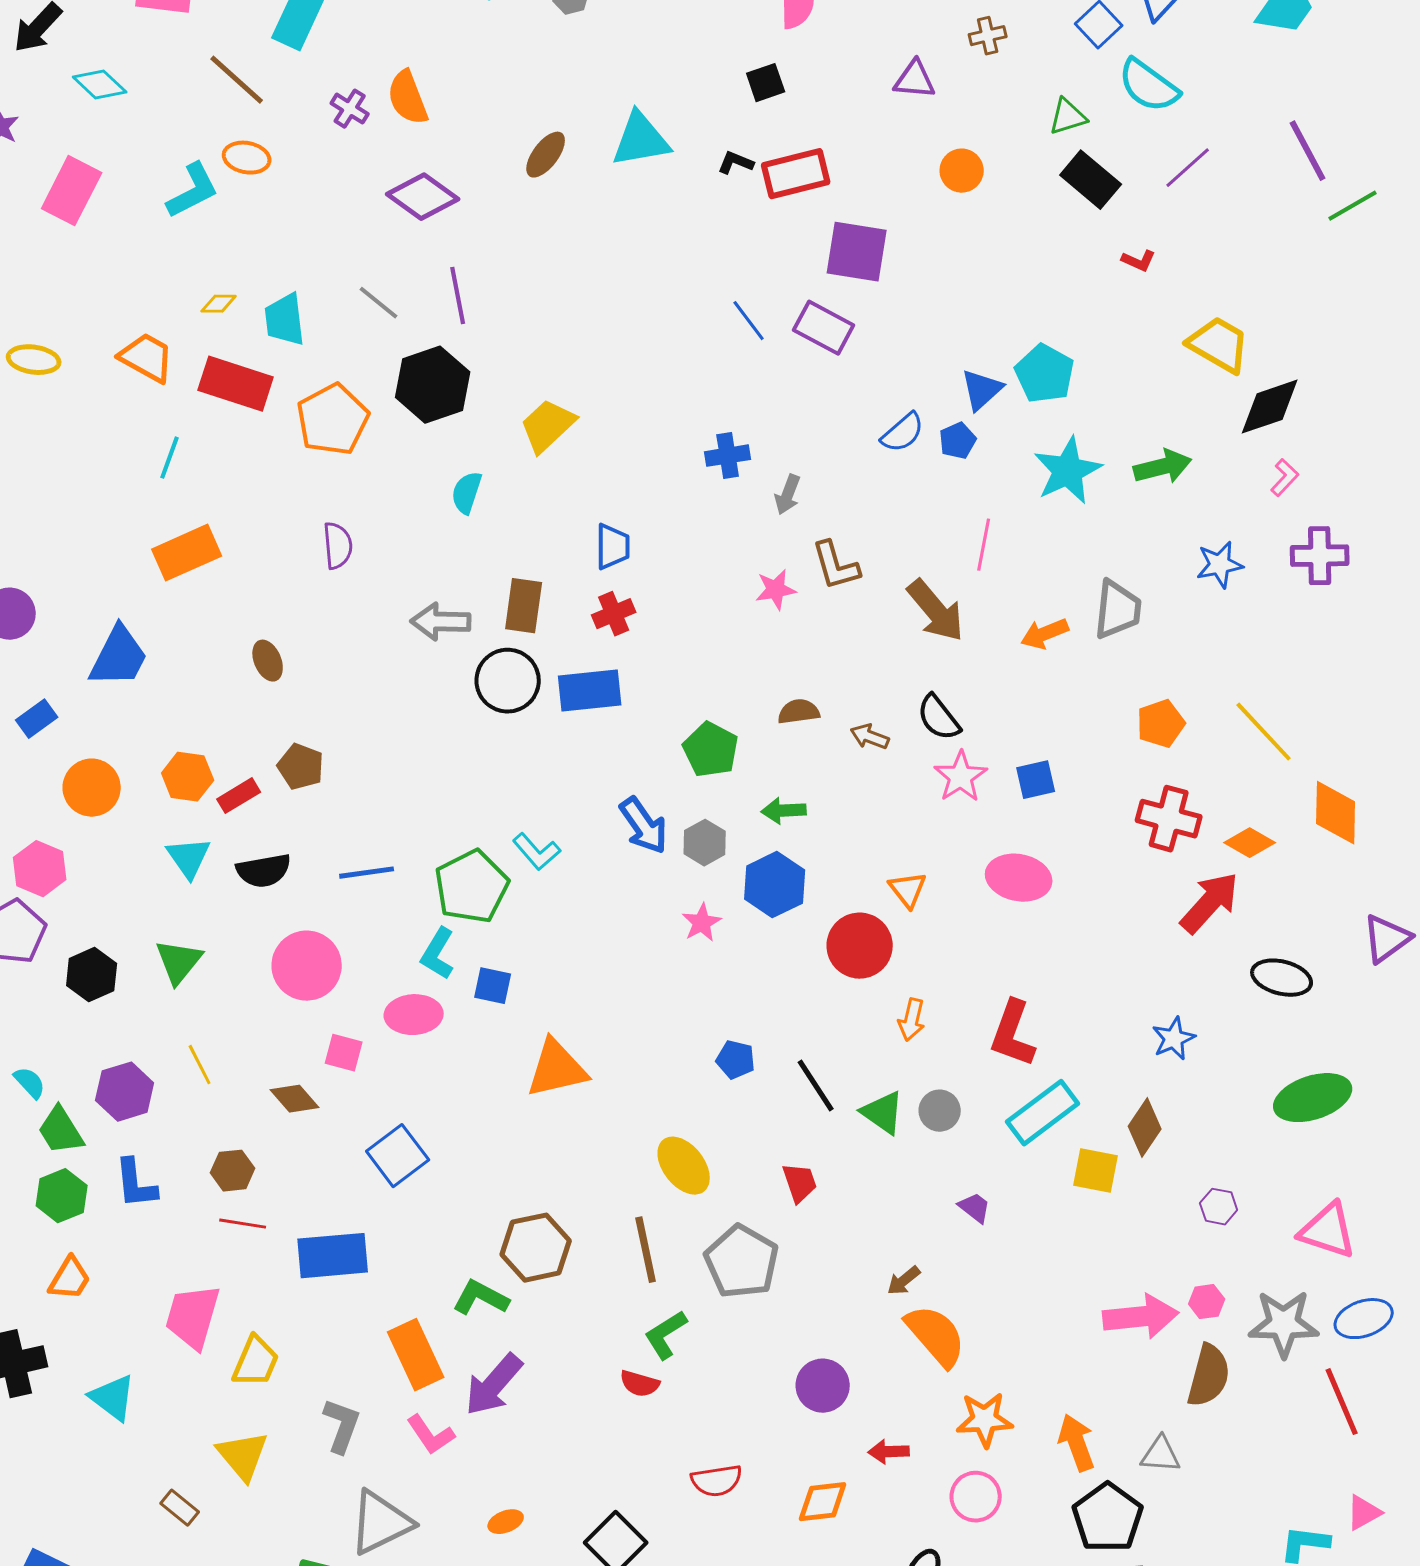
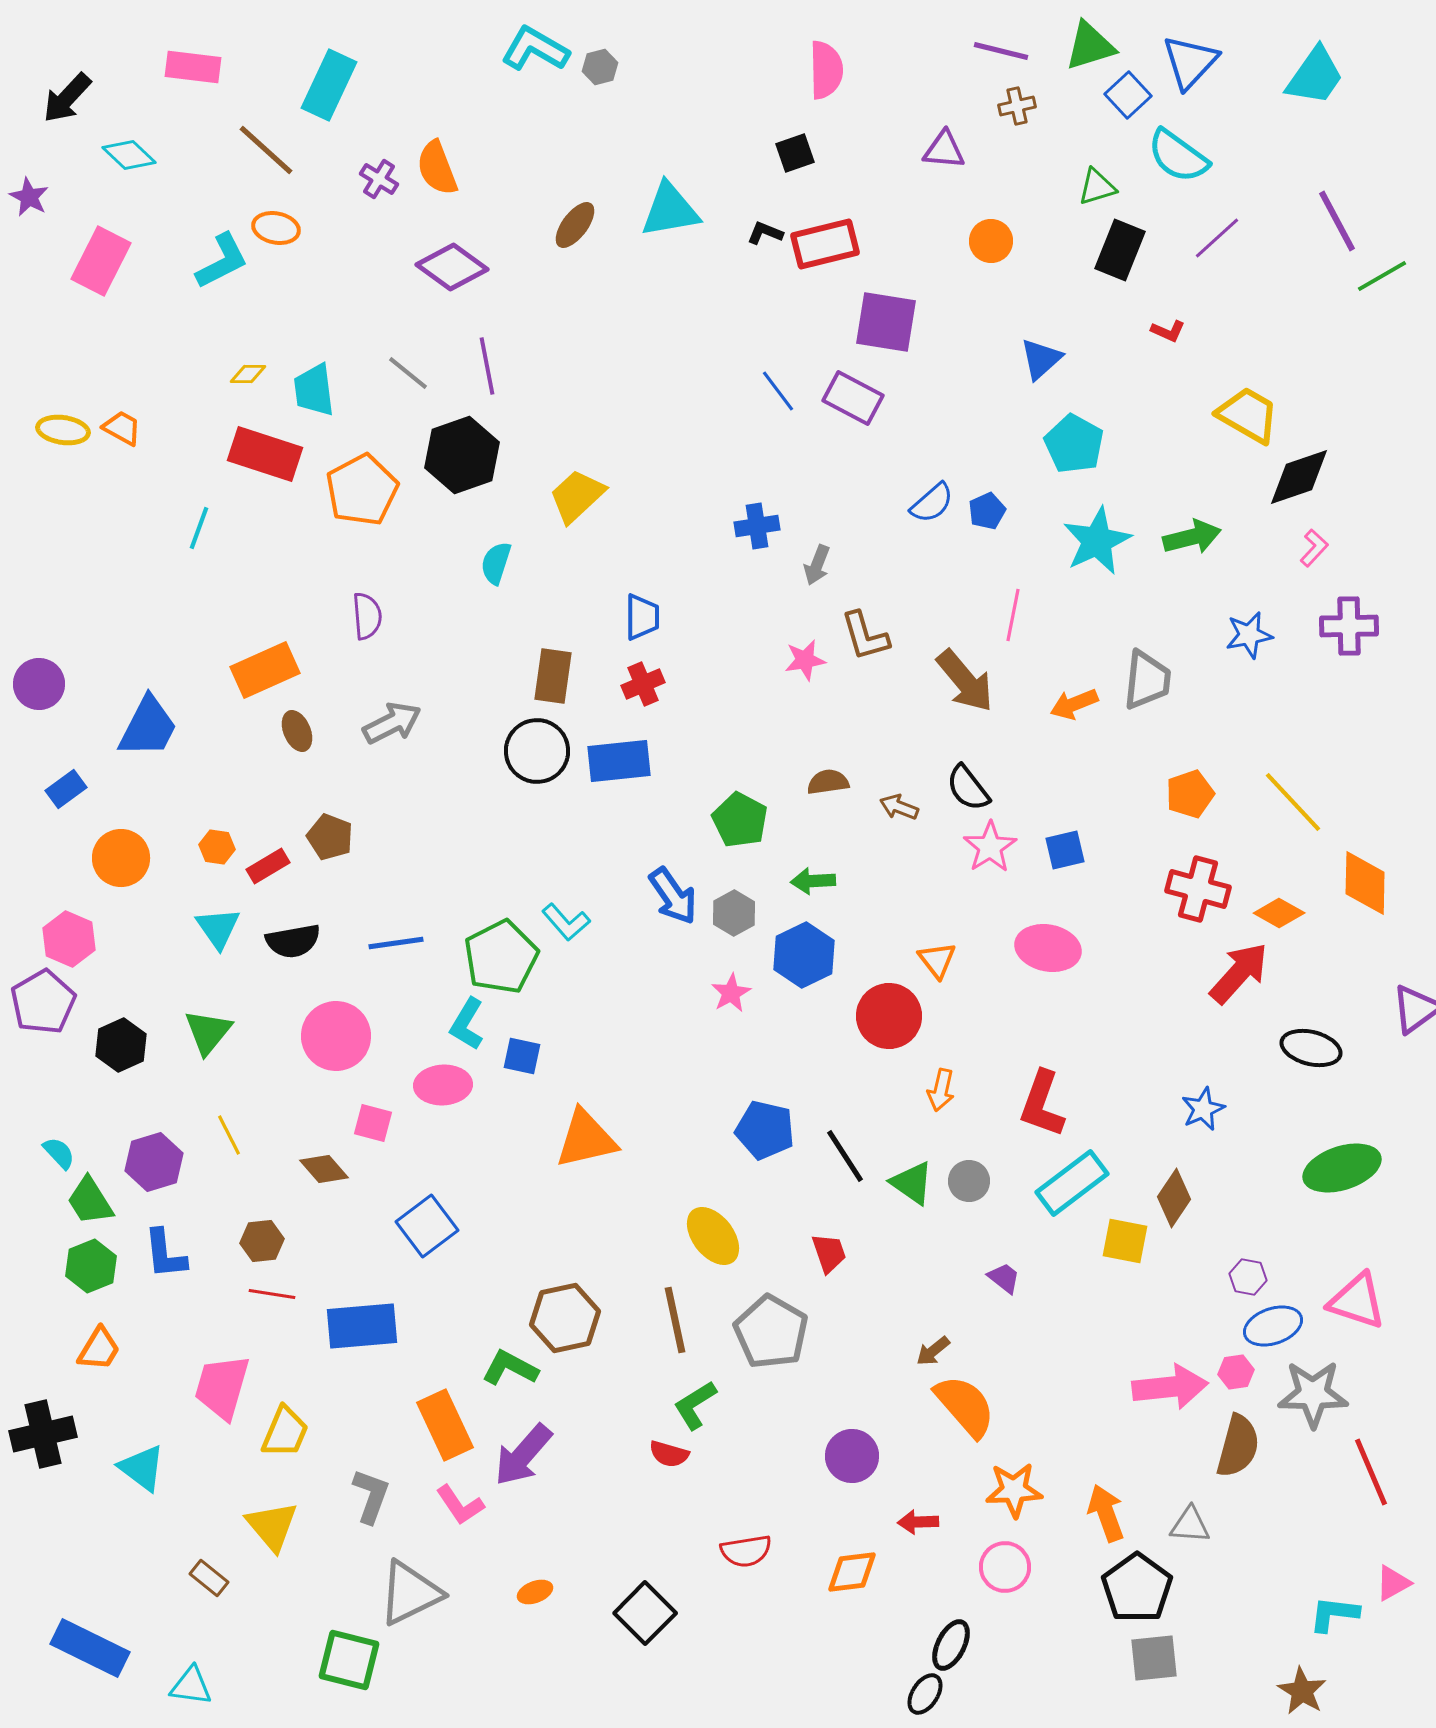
black rectangle: (1091, 180) -> (1120, 250), turned 72
orange trapezoid: (147, 358) -> (122, 428), moved, size x0.7
blue triangle: (982, 390) -> (1041, 359), moved
orange rectangle: (187, 553) -> (265, 670), moved
gray arrow: (441, 622) -> (392, 723), moved, turned 152
orange hexagon: (188, 777) -> (217, 847), size x0.7
blue pentagon: (736, 1060) -> (765, 1130), size x1.5
blue ellipse: (1364, 1319) -> (1273, 1326), moved

